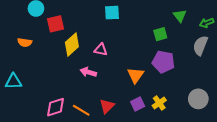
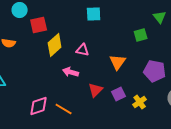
purple pentagon: (163, 62) -> (155, 71), moved
orange triangle: (136, 75) -> (118, 62), moved
purple square: (138, 104) -> (119, 94), moved
red triangle: (107, 106) -> (96, 90), moved

